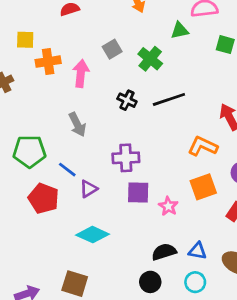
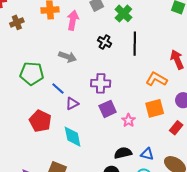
black line: (169, 99) -> (135, 44), turned -75
gray arrow: (77, 125) -> (68, 57), turned -48
purple square: (138, 193) -> (108, 109), turned -30
red pentagon: (44, 198) -> (40, 121), moved
cyan diamond: (93, 235) -> (73, 137), turned 50

